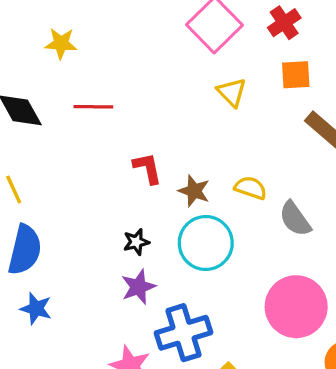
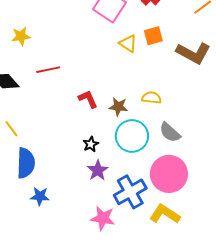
orange square: (296, 75) -> (153, 36), moved
gray semicircle: (295, 219) -> (170, 132), moved
pink circle: (296, 307) -> (169, 174), moved

